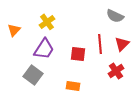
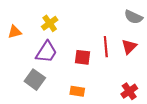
gray semicircle: (115, 16) -> (133, 17), moved
orange triangle: (14, 30) -> (15, 32), turned 32
red cross: (116, 71) -> (129, 91), moved

